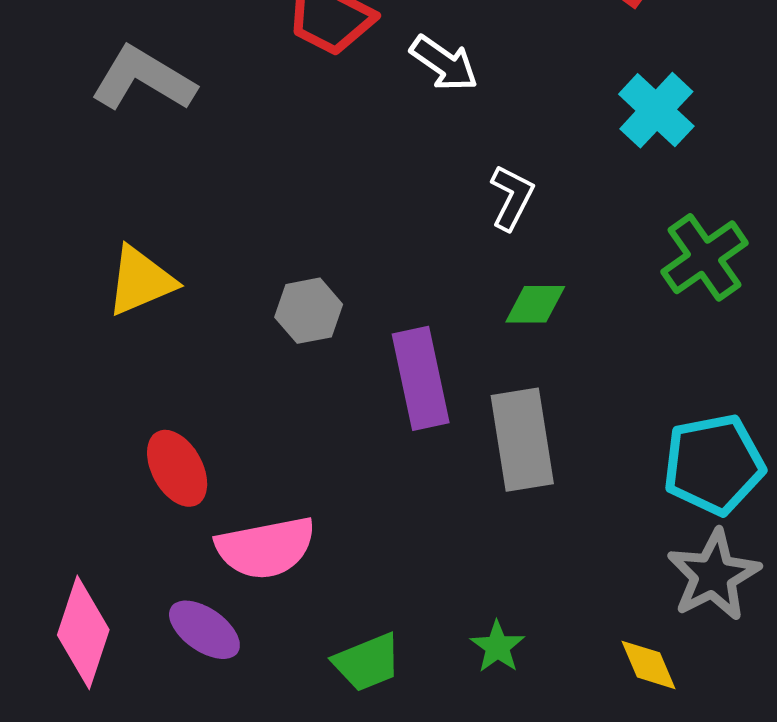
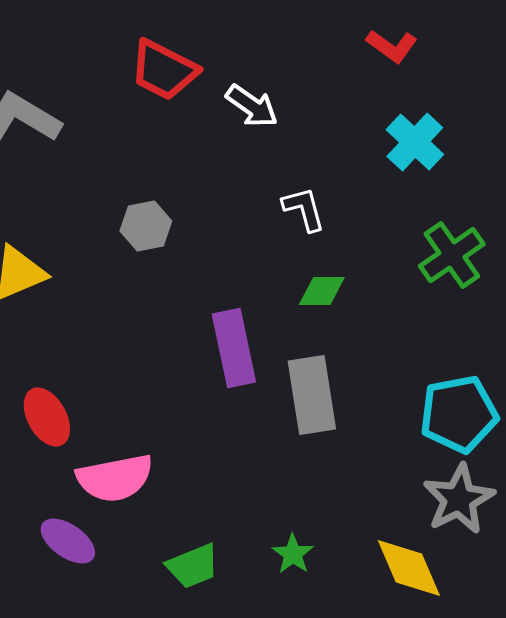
white L-shape: (512, 197) -> (304, 209), turned -42
gray hexagon: (309, 311) -> (146, 226), moved
yellow diamond: (648, 665) -> (409, 568), size x1.5

